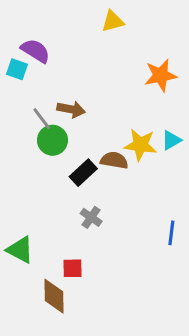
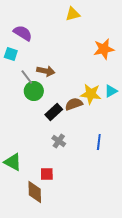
cyan square: (17, 69) -> (11, 54), moved
brown semicircle: (114, 160) -> (74, 104), turned -30
blue line: (171, 233) -> (99, 142), moved

